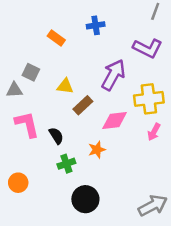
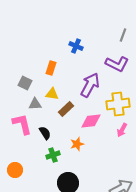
blue cross: (96, 25) -> (76, 46), turned 32
orange rectangle: (56, 38) -> (51, 68), moved, turned 72
gray triangle: (14, 90) -> (35, 104), moved

